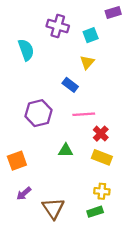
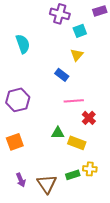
purple cross: (58, 26) -> (60, 14), moved
purple hexagon: (38, 113) -> (18, 100), moved
yellow rectangle: (102, 157) -> (77, 143), moved
purple arrow: (24, 194) -> (21, 180), moved, turned -72
green rectangle: (95, 212) -> (73, 175), moved

